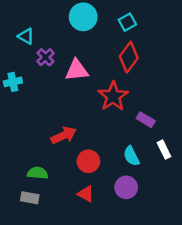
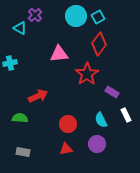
cyan circle: (83, 17) -> (76, 16), moved
purple cross: (45, 57) -> (35, 15), moved
red arrow: (64, 135) -> (38, 96), moved
green semicircle: (38, 173) -> (20, 118), moved
red triangle: (86, 194) -> (66, 149), turned -40

